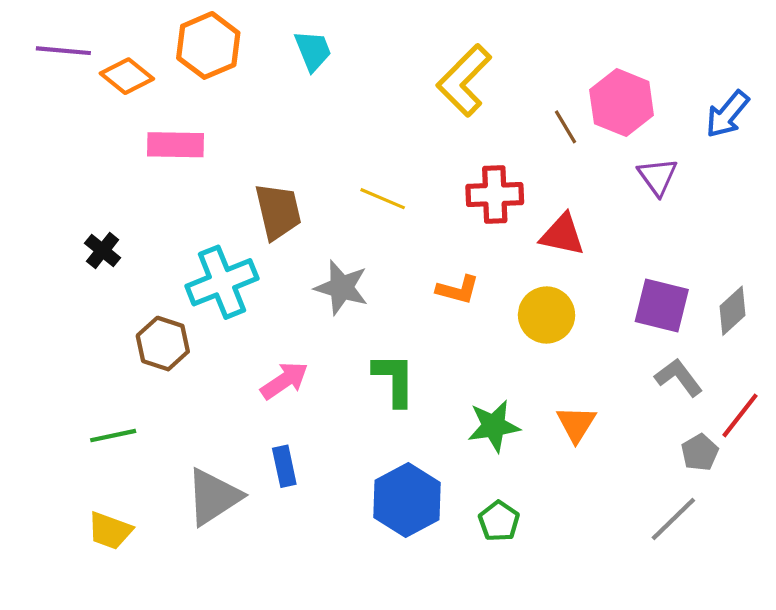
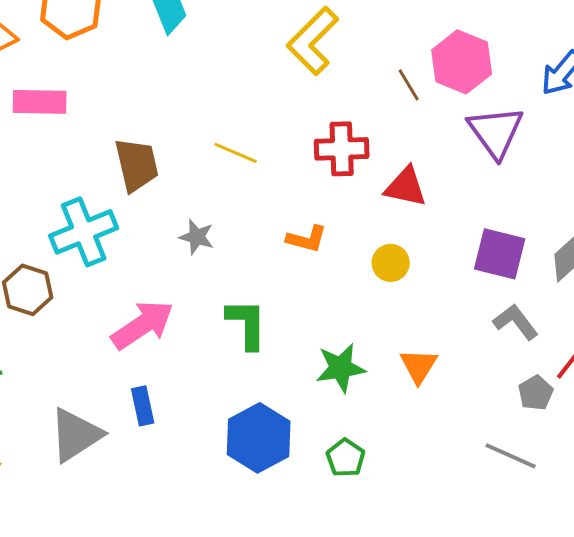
purple triangle: (658, 177) -> (496, 132), size x1.5
gray star: (341, 288) -> (197, 237), size x0.7
yellow circle: (547, 315) -> (391, 263), size x0.7
pink arrow: (284, 381) -> (143, 325), size x1.4
gray line: (673, 519) -> (511, 456), turned 68

